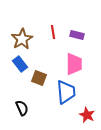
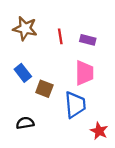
brown star: (22, 39) -> (25, 28), moved, turned -30
black semicircle: (22, 108) -> (25, 123), turned -77

